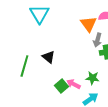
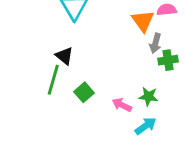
black triangle: (48, 57) -> (64, 56), moved
green square: (61, 86) -> (84, 92), moved

